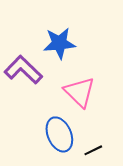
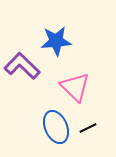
black line: (93, 150) -> (88, 128), moved

